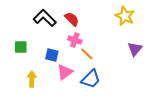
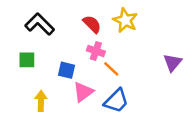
yellow star: (125, 16) -> (125, 20), moved
black L-shape: (45, 18) -> (40, 24), moved

